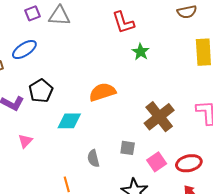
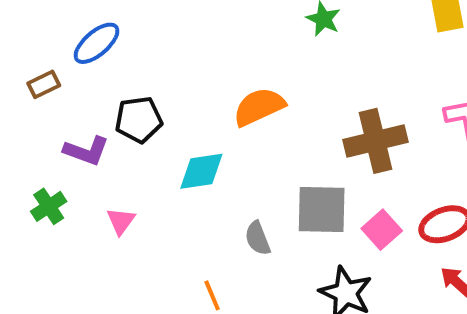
black pentagon: (41, 91) -> (139, 120), turned 30
brown cross: (159, 117) -> (375, 141), turned 32
gray square: (128, 148) -> (322, 209), size x1.8

